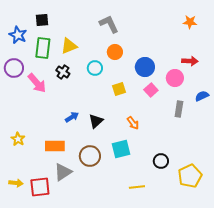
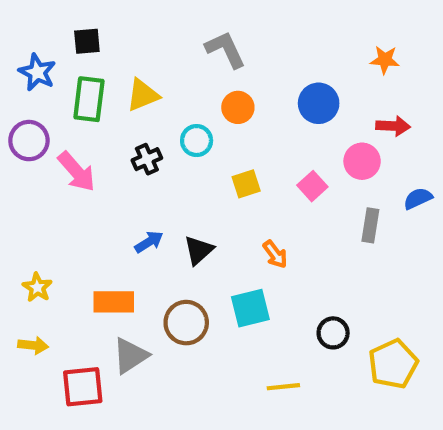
orange star: (190, 22) -> (385, 60), moved
blue circle: (145, 67) -> (319, 103), moved
black cross: (63, 72) -> (147, 159), moved, turned 32
yellow arrow: (16, 183) -> (33, 345), moved

